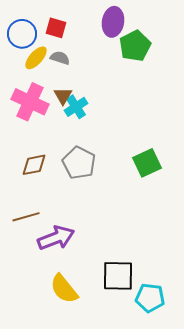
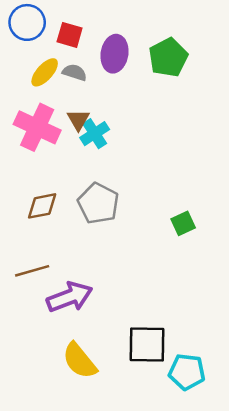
purple ellipse: (113, 22) -> (114, 54), moved
blue circle: (22, 34) -> (27, 22), moved
green square: (147, 163) -> (183, 223), moved, size x0.7

